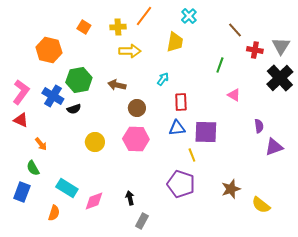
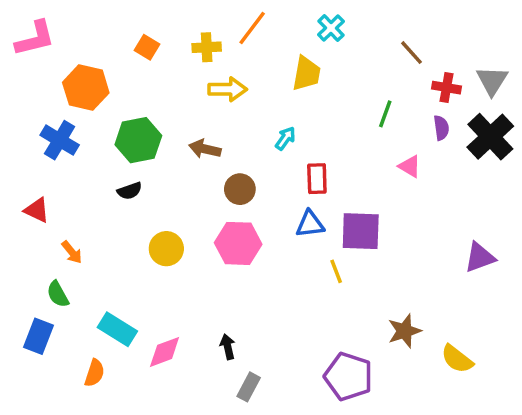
pink L-shape: (21, 92) -> (35, 39), moved, turned 40
blue cross: (53, 96) -> (60, 140), moved
purple semicircle: (259, 126) -> (441, 128), moved
purple pentagon: (181, 184) -> (348, 376), moved

